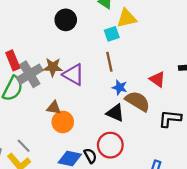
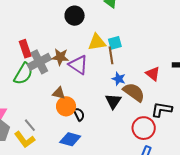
yellow triangle: (127, 18) -> (97, 42), moved
cyan square: (112, 34) -> (115, 43), moved
black triangle: (115, 113) -> (113, 101), turned 36
red circle: (110, 145) -> (144, 128), moved
black semicircle: (90, 156) -> (79, 114), moved

